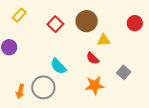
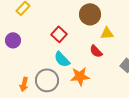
red square: (55, 24) -> (59, 34), moved
orange star: (95, 85) -> (80, 76), moved

